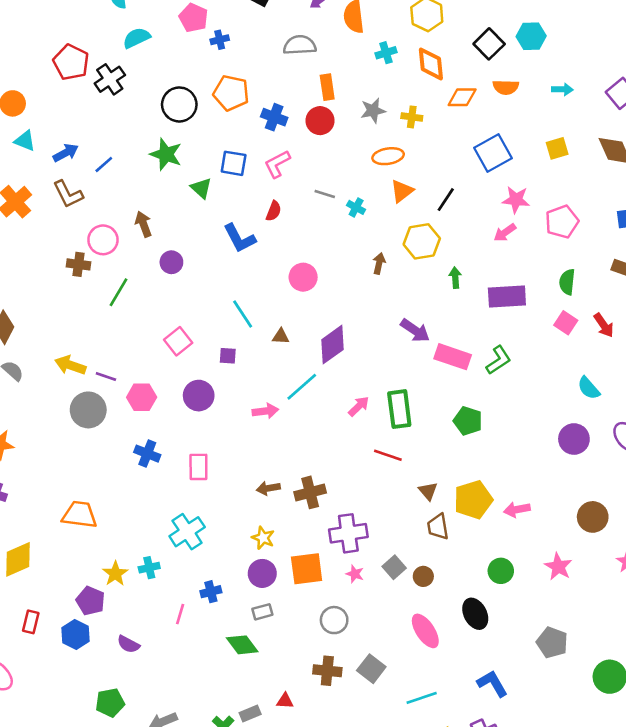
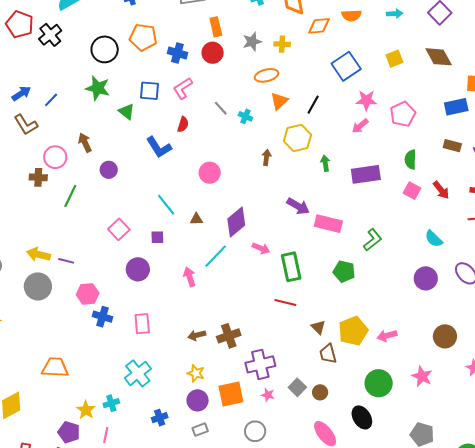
gray line: (325, 194) -> (221, 108), turned 35
green L-shape: (498, 360) -> (373, 240), moved
pink hexagon: (142, 397) -> (88, 294), moved
pink arrow: (359, 406) -> (261, 248), moved, turned 72
gray circle: (88, 410) -> (38, 286), moved
pink arrow: (265, 411) -> (190, 277), turned -96
green circle: (501, 571) -> (379, 383), size x1.4
pink line: (180, 614) -> (106, 435), moved

